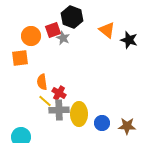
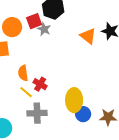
orange triangle: (107, 30) -> (88, 36), moved
gray cross: (59, 110) -> (37, 113), moved
yellow ellipse: (79, 114) -> (74, 100), moved

